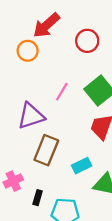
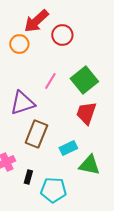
red circle: (87, 41) -> (62, 35), moved

